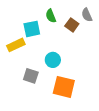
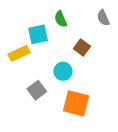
brown square: (72, 25) -> (82, 47), moved
gray square: (31, 76) -> (37, 90), turned 35

